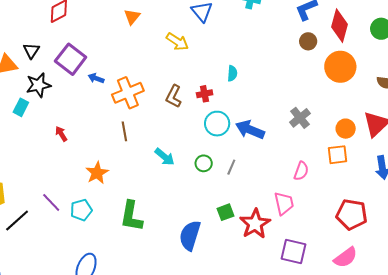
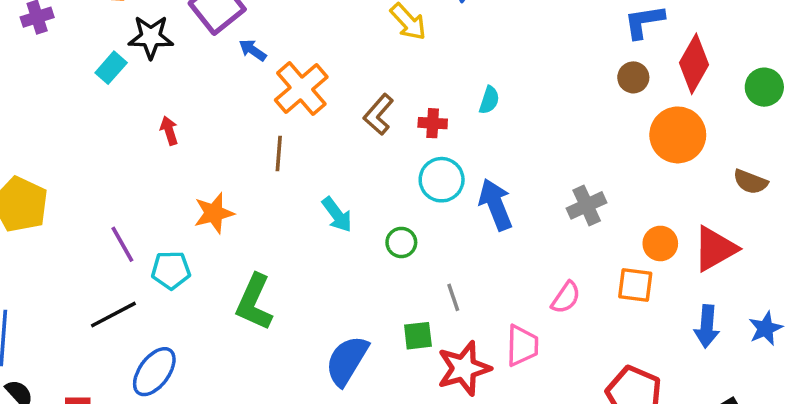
orange cross: (128, 93) -> (301, 89), turned -32
blue arrow: (250, 130) -> (496, 205), turned 32
gray line: (231, 167) -> (453, 297), moved, turned -56
black line: (17, 221) -> (113, 315), moved

